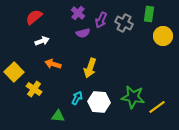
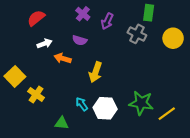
green rectangle: (149, 14) -> (149, 13), moved
gray cross: (124, 23) -> (137, 34), moved
purple semicircle: (83, 33) -> (80, 40), moved, turned 32
orange arrow: (53, 64) -> (63, 58), moved
cyan arrow: (77, 98) -> (82, 104), turned -64

